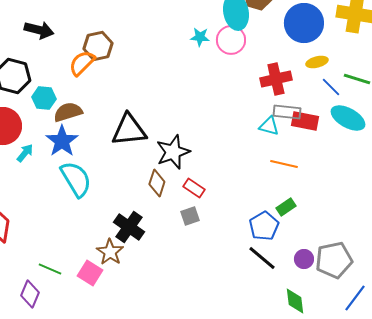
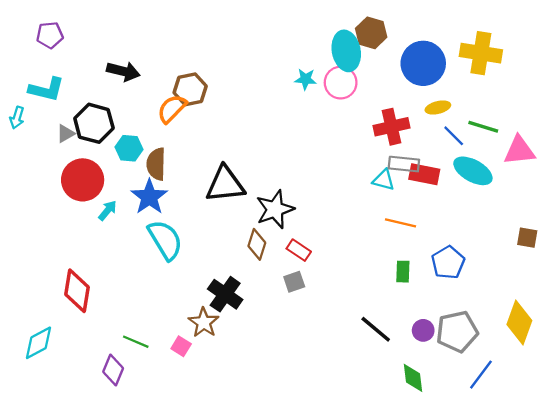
brown semicircle: (68, 112) -> (156, 164), turned -72
green rectangle: (286, 207) -> (403, 272), turned -54
blue pentagon: (264, 226) -> (448, 263), moved
pink square: (90, 273) -> (181, 346), size x0.7

